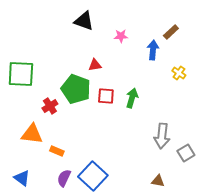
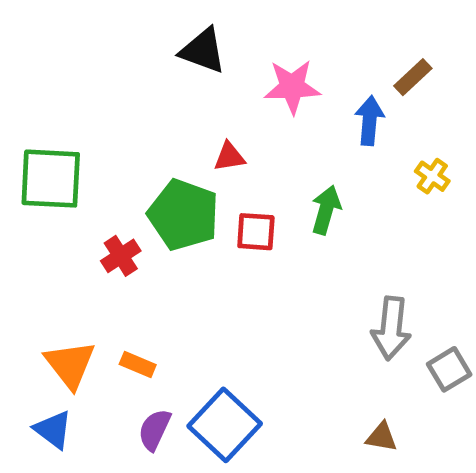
pink star: (121, 36) -> (292, 87), size x1.6
green arrow: (132, 98) -> (326, 210), moved
orange triangle: (32, 134) -> (70, 364), moved, turned 45

